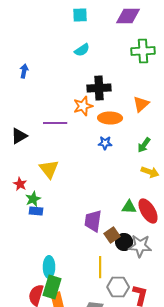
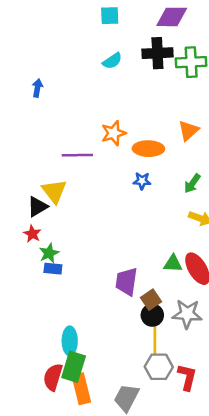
black cross: (99, 88) -> (157, 53), moved
black triangle: (19, 136) -> (37, 207), moved
yellow triangle: (49, 169) -> (54, 191), moved
black circle: (124, 242) -> (152, 315), moved
yellow line: (100, 267) -> (155, 341), moved

